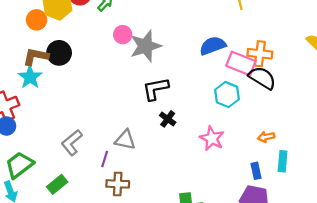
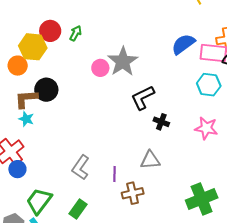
pink circle: (123, 35) -> (100, 68), moved
cyan star: (30, 77) -> (26, 119), size x0.7
gray triangle: (125, 140) -> (150, 160), moved

